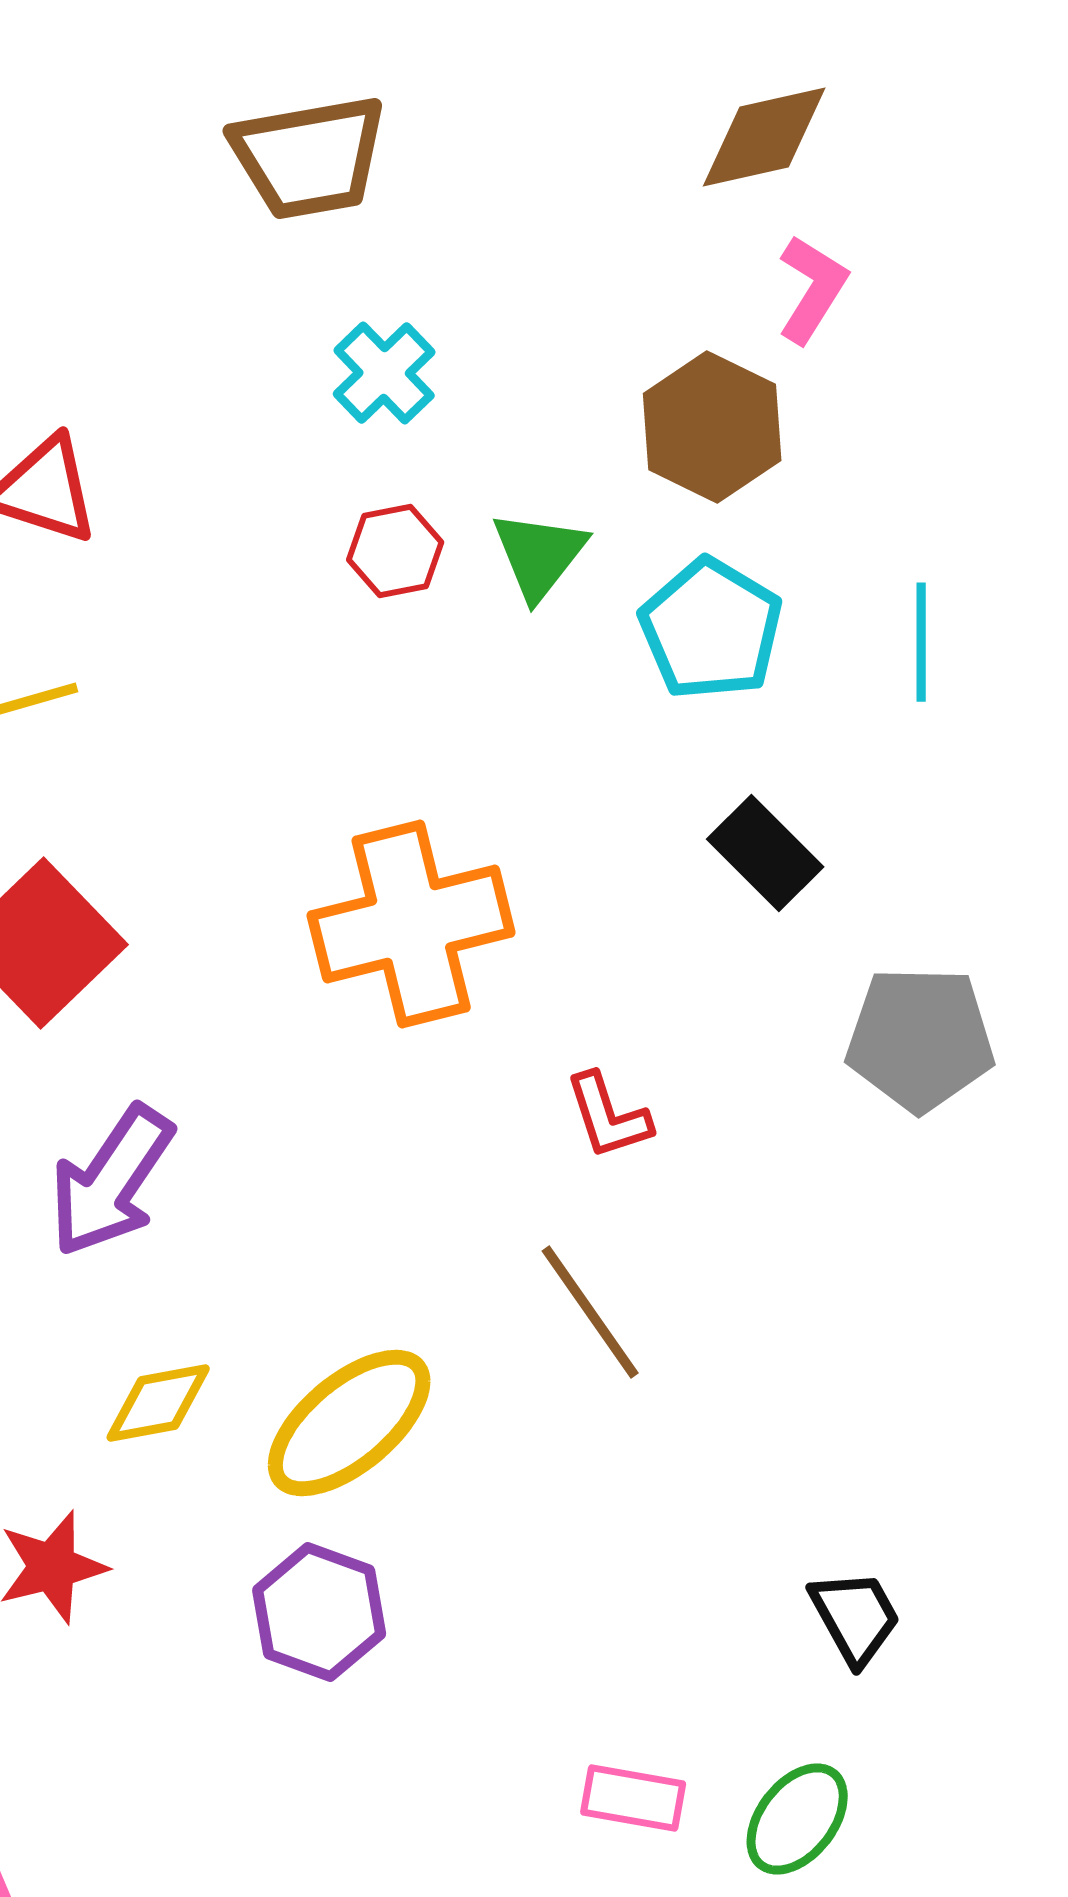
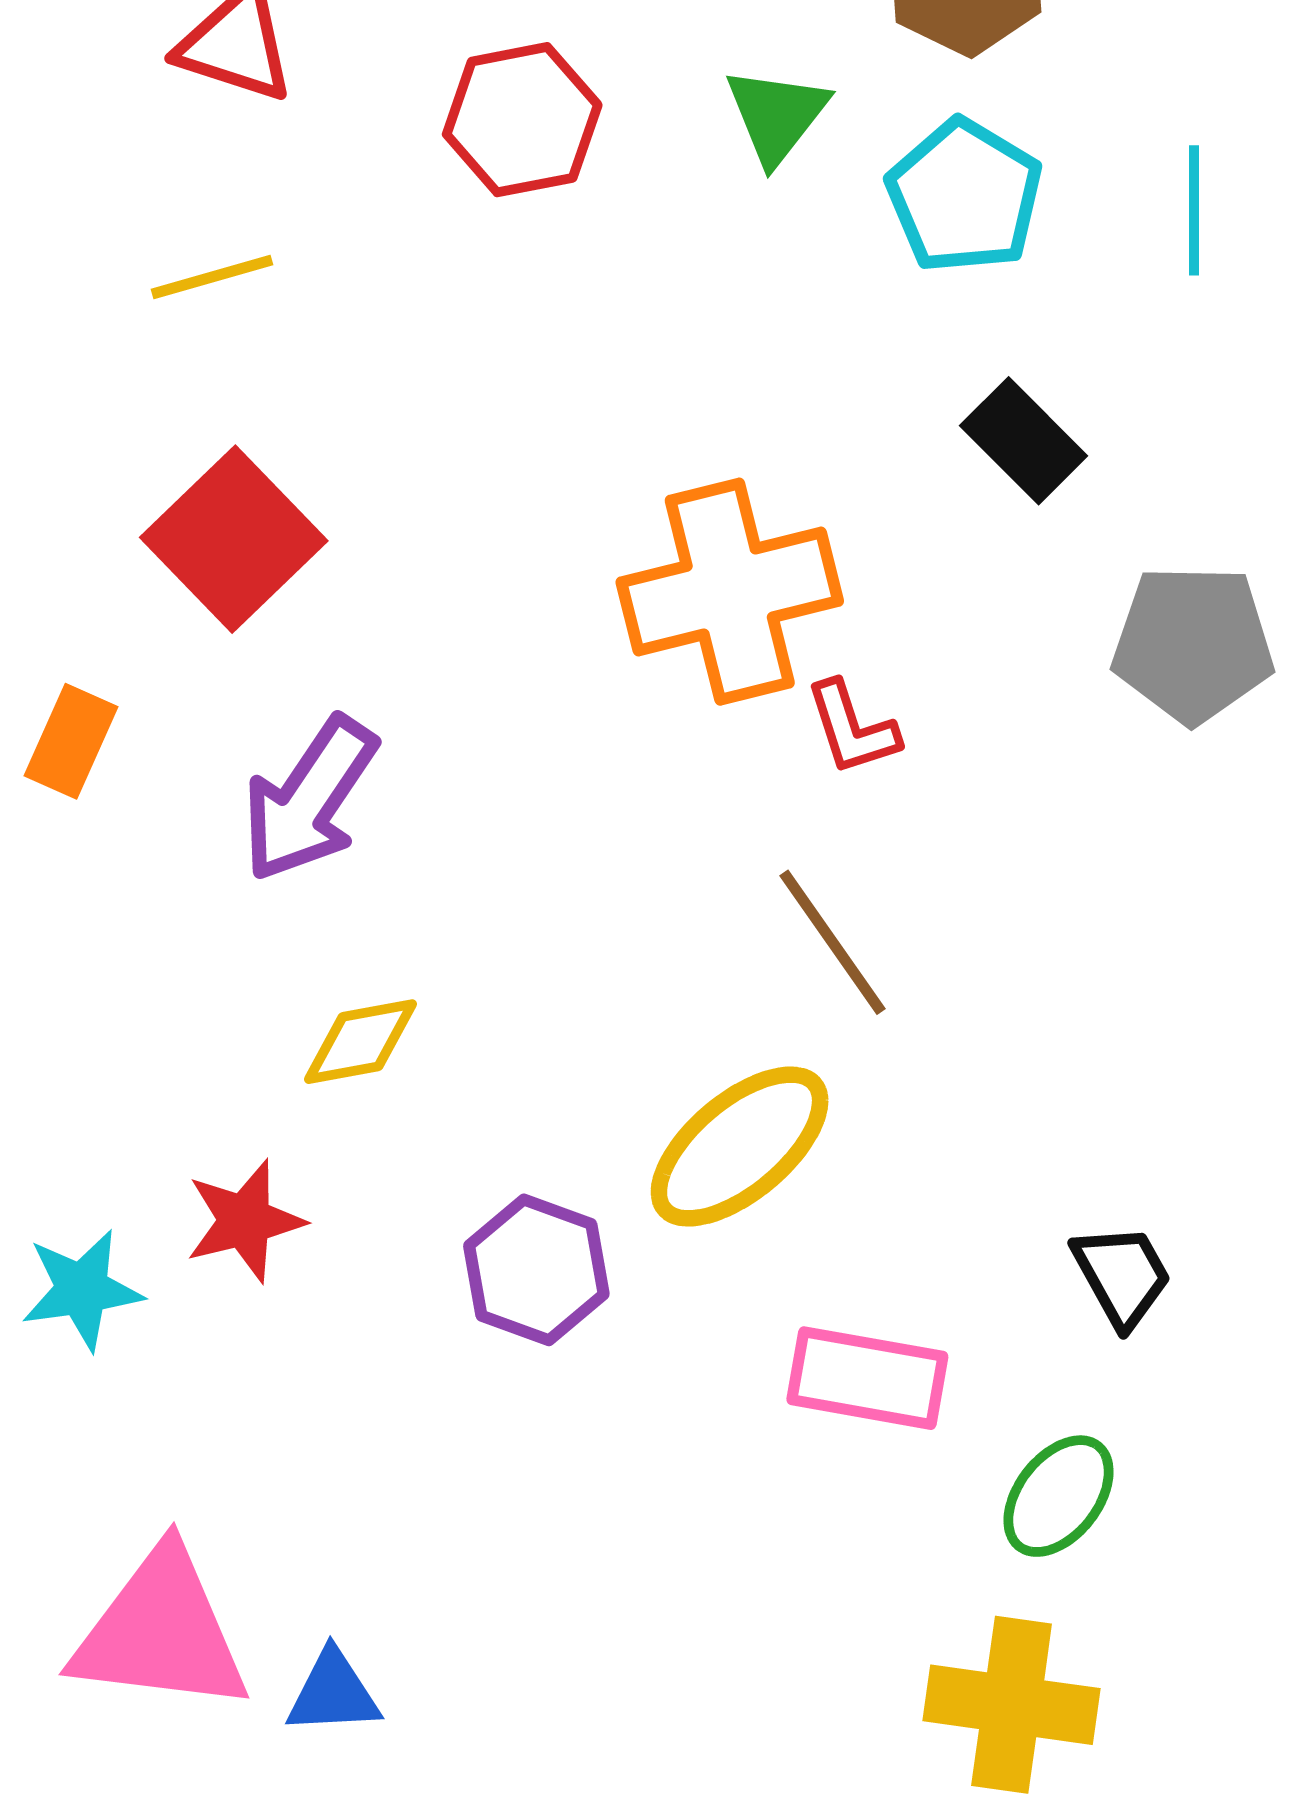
red hexagon: (395, 551) -> (522, 120), moved, size x1.5
orange cross: (411, 924) -> (730, 592), moved
yellow ellipse: (349, 1423) -> (740, 1147), moved
pink rectangle: (633, 1798) -> (867, 1378), moved, size x1.4

